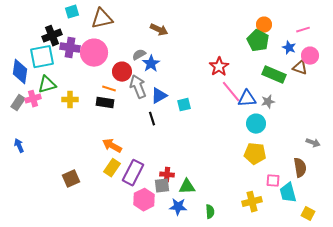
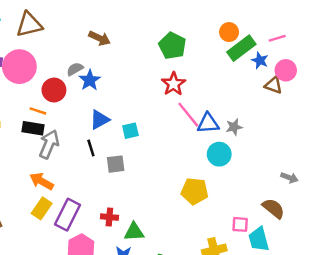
green pentagon: (258, 41) -> (172, 46), moved
green rectangle: (274, 75) -> (241, 48), moved, turned -60
gray arrow: (138, 87) -> (49, 144), moved, turned 45
yellow pentagon: (255, 154) -> (195, 191), moved
brown semicircle: (300, 168) -> (273, 208), turned -42
gray square: (162, 186) -> (116, 164), moved

